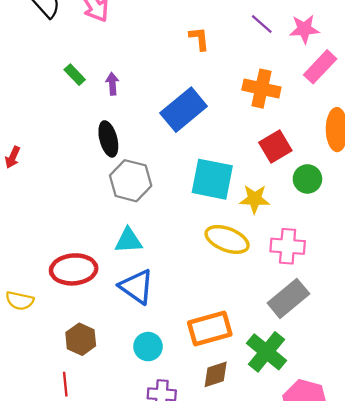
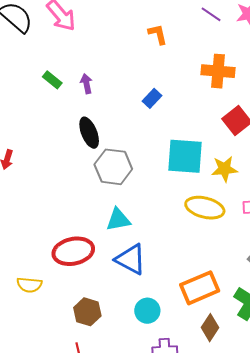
blue rectangle: (184, 110) -> (152, 98), size x0.5
brown diamond: (216, 374) -> (210, 328), turned -32

